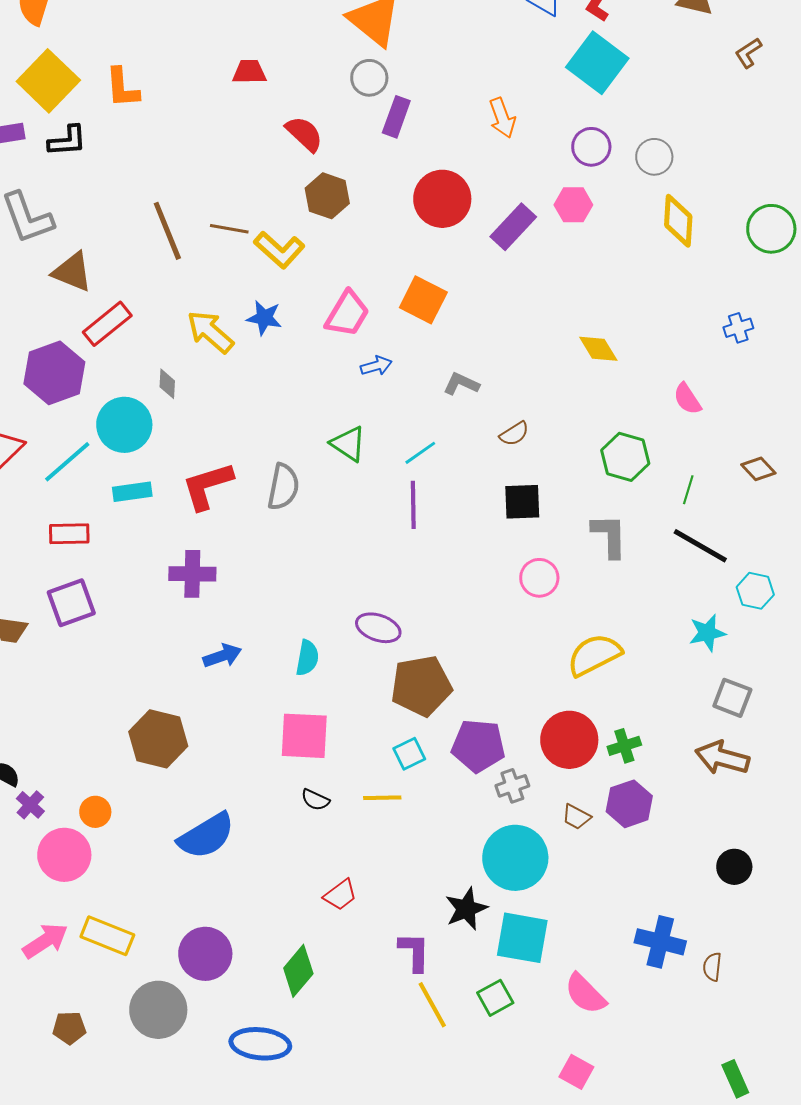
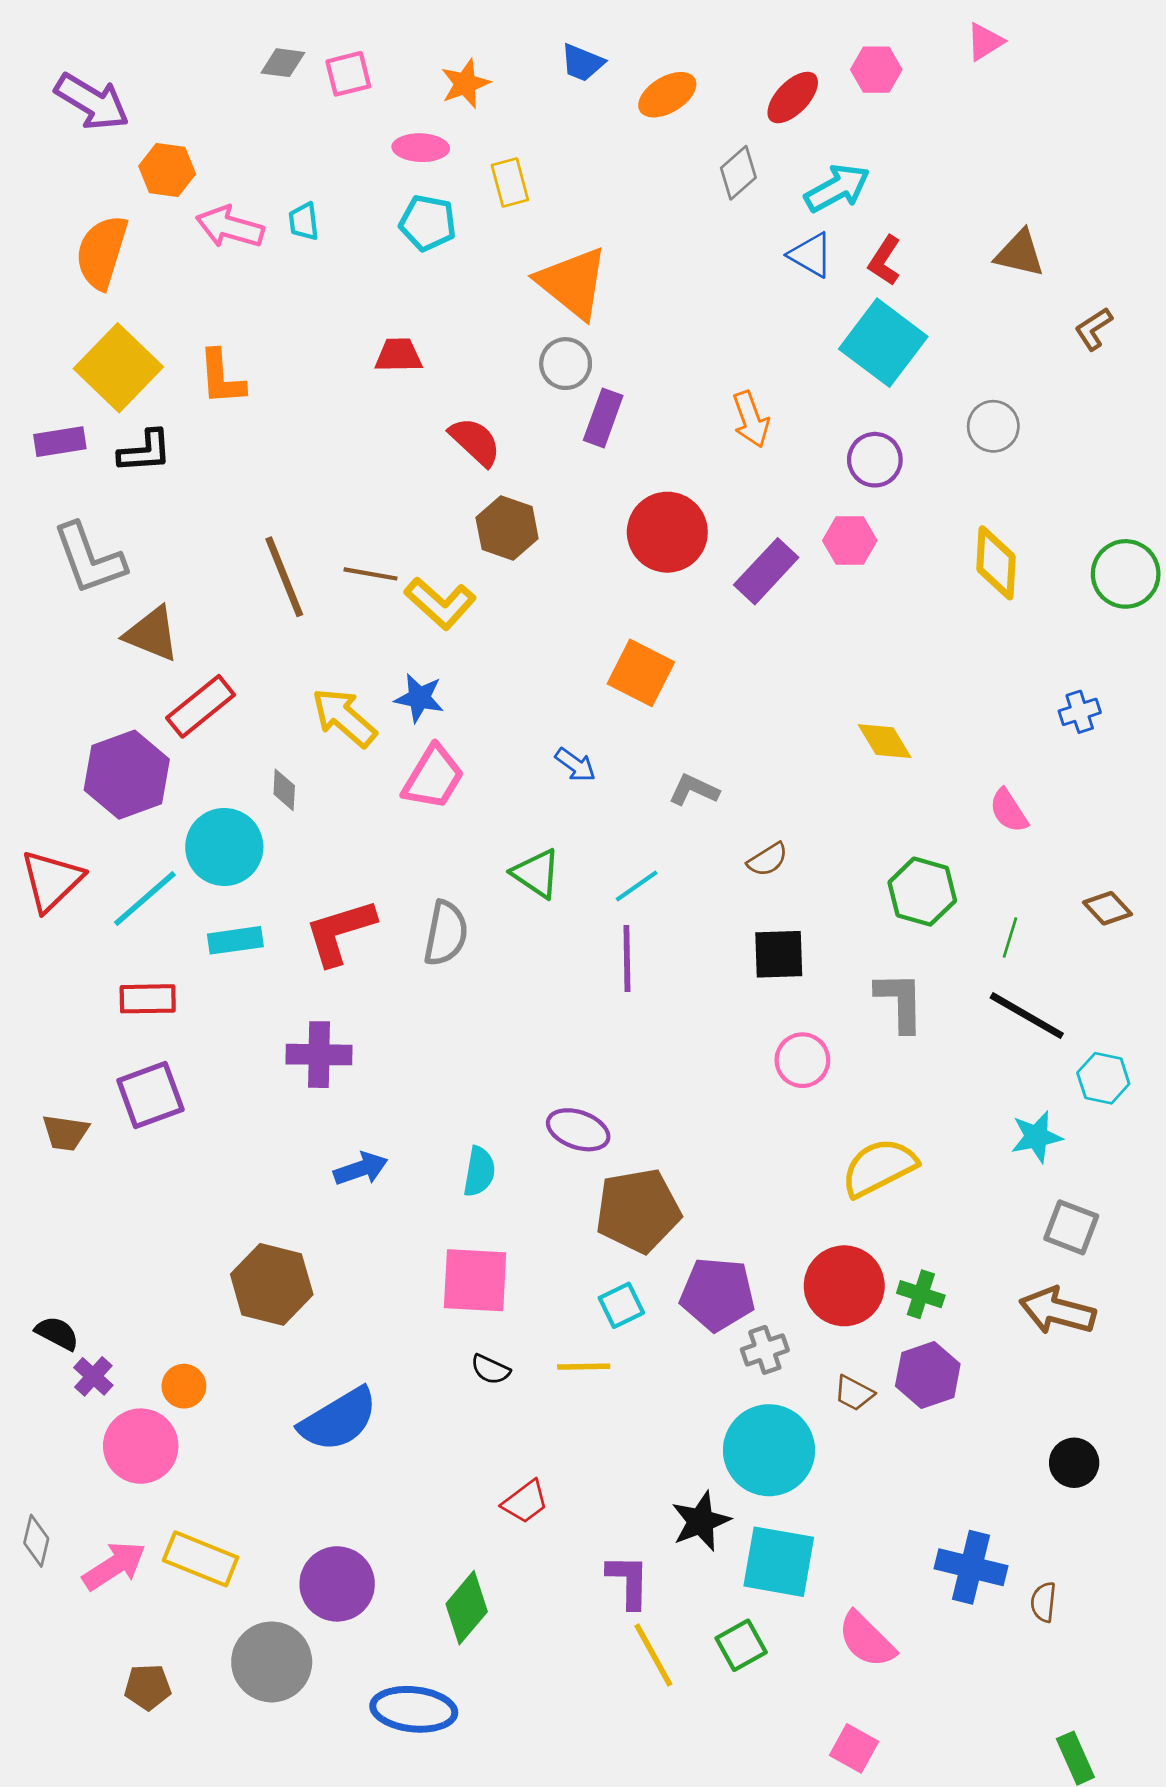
gray circle: (654, 157) -> (993, 426), moved
pink trapezoid: (347, 314) -> (433, 777), moved
blue arrow: (376, 366) -> (575, 765), turned 52
green cross: (624, 746) -> (921, 1294), turned 36

